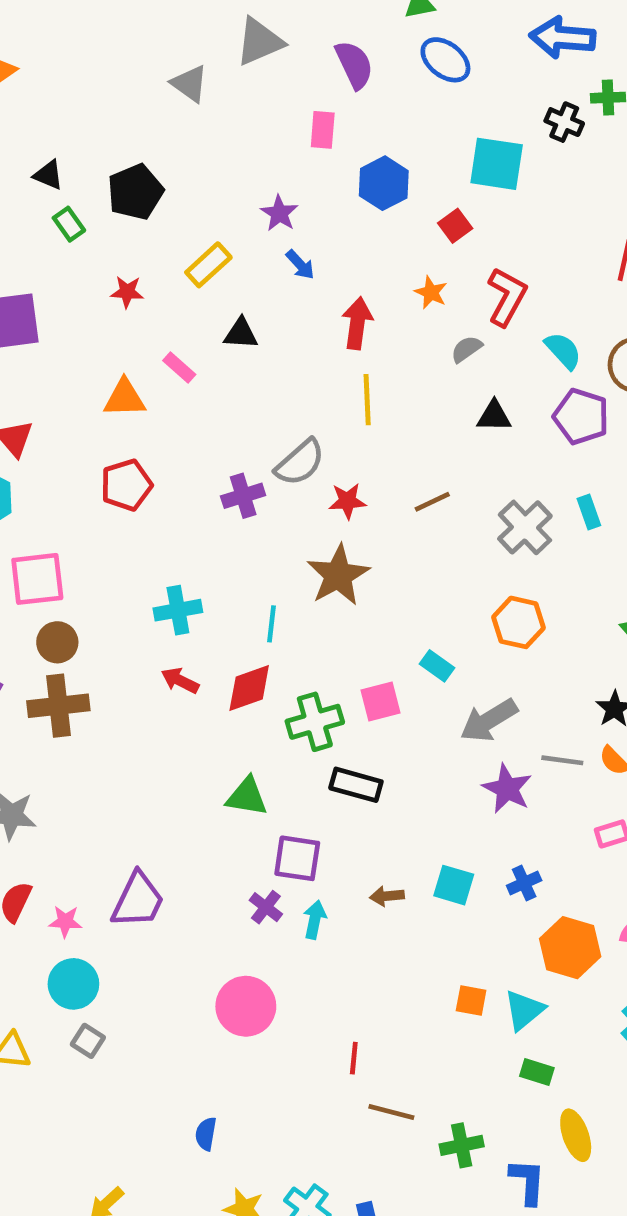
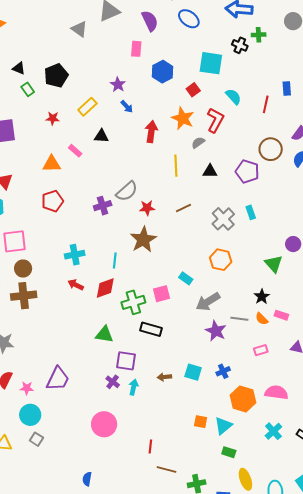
orange star: (431, 292) -> (183, 118), size x1.6
cyan semicircle: (563, 351) -> (233, 97), moved
yellow line: (367, 400) -> (176, 166), moved

